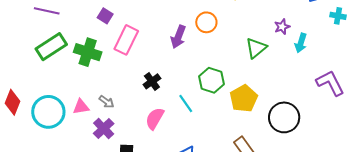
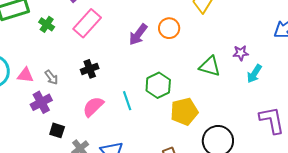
green triangle: (256, 48) -> (210, 66), turned 40
green cross: (88, 52) -> (47, 24), size x0.6
black cross: (152, 81) -> (90, 69), moved

